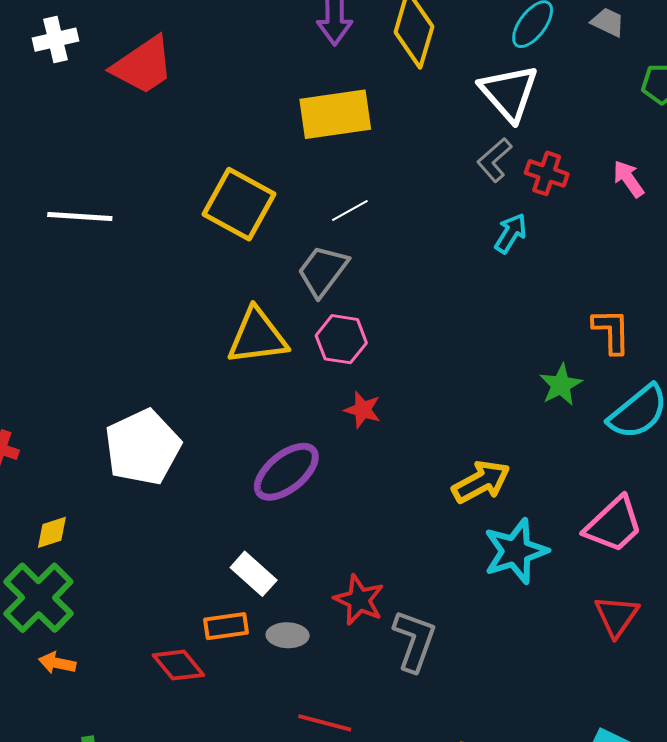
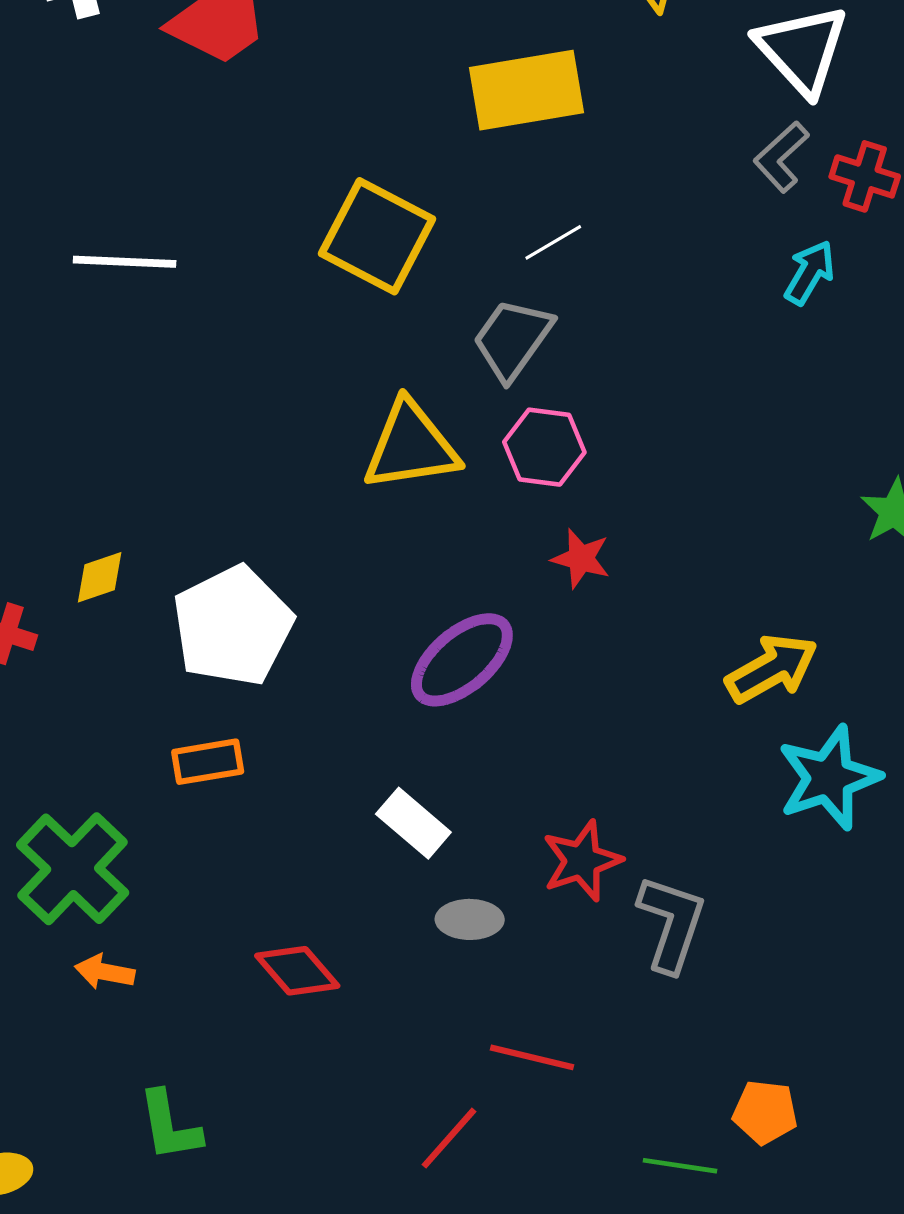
yellow diamond: (52, 532) -> (100, 577), moved
red star: (359, 600) -> (582, 861), turned 30
orange rectangle: (226, 626) -> (208, 762), moved

